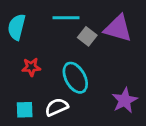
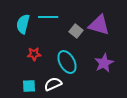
cyan line: (66, 18) -> (48, 17), moved
purple star: (125, 100) -> (104, 63), moved

